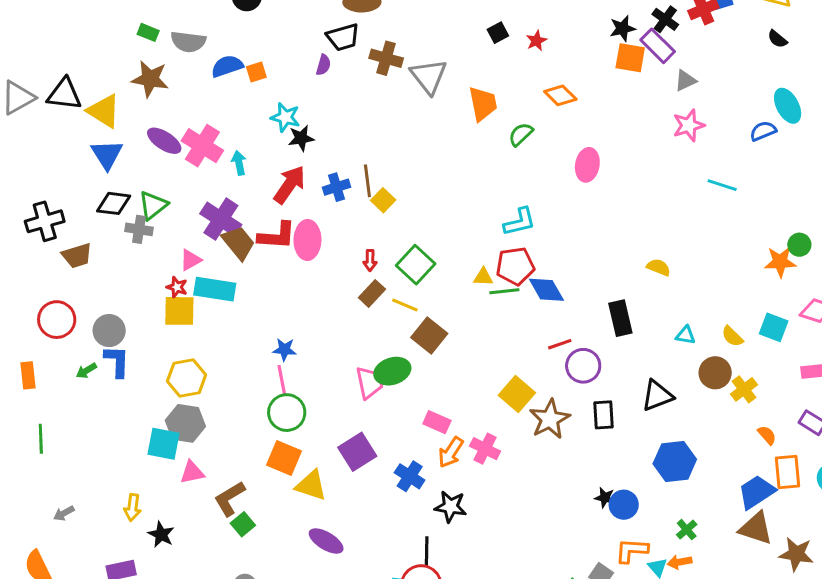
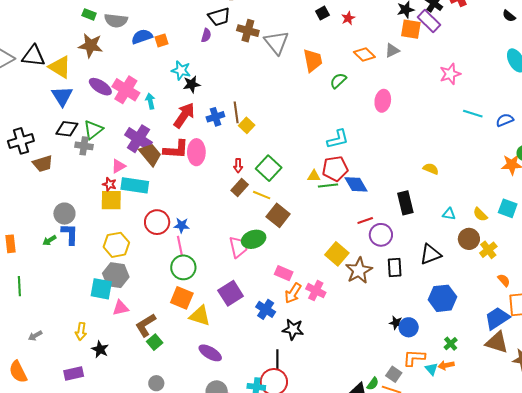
gray triangle: (685, 81) -> (392, 50), moved
blue semicircle: (763, 131) -> (505, 120), moved
red circle: (57, 320) -> (157, 222), moved

